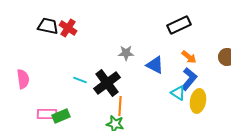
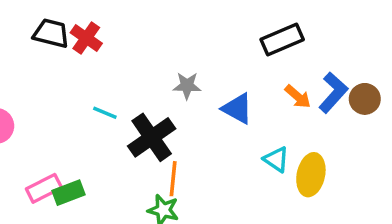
blue L-shape: (189, 79) -> (333, 93), moved
cyan line: (80, 80) -> (105, 113), moved
pink rectangle: (47, 114) -> (44, 188), turned -30

